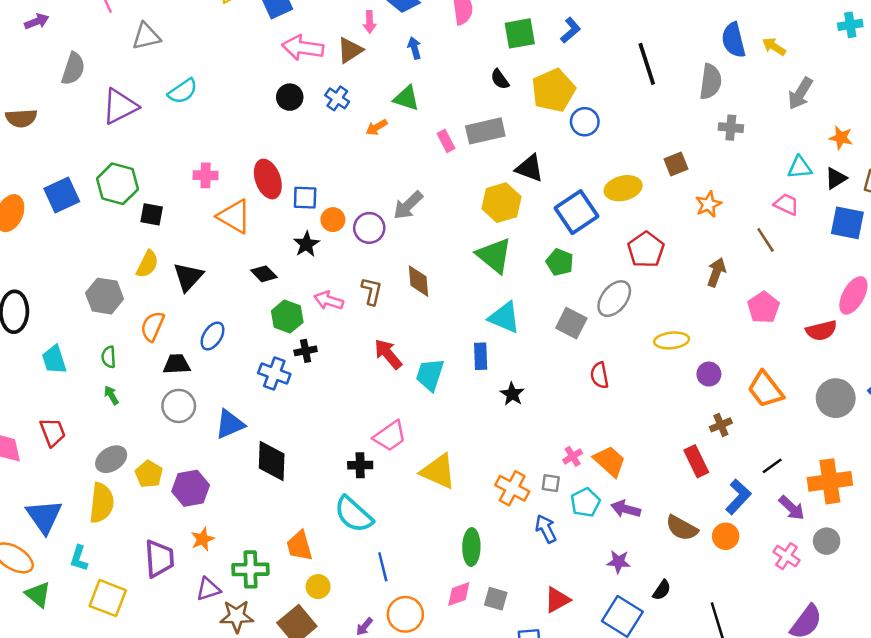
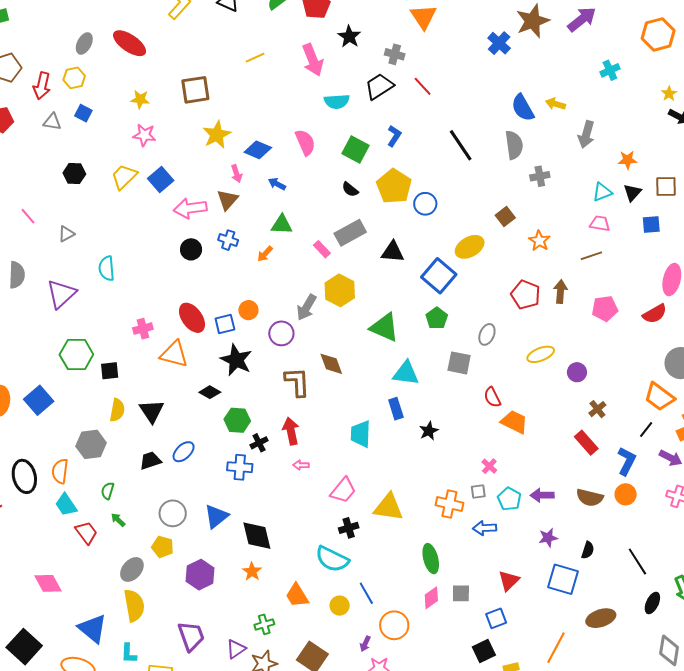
green square: (520, 33) -> (355, 150), turned -36
gray triangle: (146, 36) -> (66, 234), size x0.7
blue arrow: (414, 48) -> (277, 184), turned -30
cyan semicircle: (183, 91) -> (107, 268), turned 135
blue square: (62, 195) -> (39, 400), moved
yellow hexagon: (501, 203) -> (340, 290), moved
orange circle: (333, 220) -> (248, 310), moved
blue square: (847, 223) -> (651, 225), size x0.7
brown line: (766, 240) -> (591, 256), turned -60
black star: (306, 244) -> (236, 360), size x1.5
red pentagon: (646, 250) -> (526, 295), moved
green pentagon: (560, 262) -> (437, 318), turned 30
brown L-shape: (372, 291) -> (297, 382), size x1.4
gray ellipse: (614, 299) -> (487, 334), size x0.7
pink arrow: (329, 301) -> (301, 465), moved, size x0.7
pink pentagon: (764, 307) -> (605, 309), turned -30
orange semicircle: (152, 326) -> (60, 471), moved
blue ellipse: (213, 336) -> (184, 452), turned 30
red arrow: (388, 354) -> (291, 431), moved, turned 44
green semicircle: (109, 357) -> (108, 491), turned 36
black trapezoid: (177, 364) -> (150, 461), moved
orange trapezoid: (765, 389) -> (659, 397), moved
black star: (512, 394) -> (429, 431), turned 30
red trapezoid: (53, 432) -> (86, 533), moved
orange trapezoid: (610, 461) -> (514, 422), moved
black cross: (360, 465) -> (349, 528), moved
yellow pentagon: (149, 474) -> (163, 547), moved
blue arrow: (546, 529) -> (485, 528), turned -50
orange star: (203, 539) -> (252, 572), moved
green cross: (250, 569) -> (264, 624), size x0.7
yellow circle: (318, 587) -> (340, 606), moved

